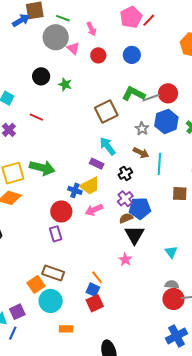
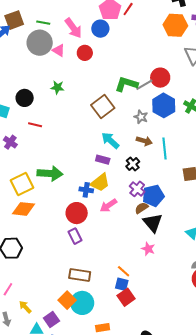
pink arrow: (91, 29) -> (73, 28), size x1.5
blue circle: (132, 55) -> (100, 29), moved
black circle: (41, 76) -> (25, 98), moved
orange square: (36, 284) -> (67, 300), moved

